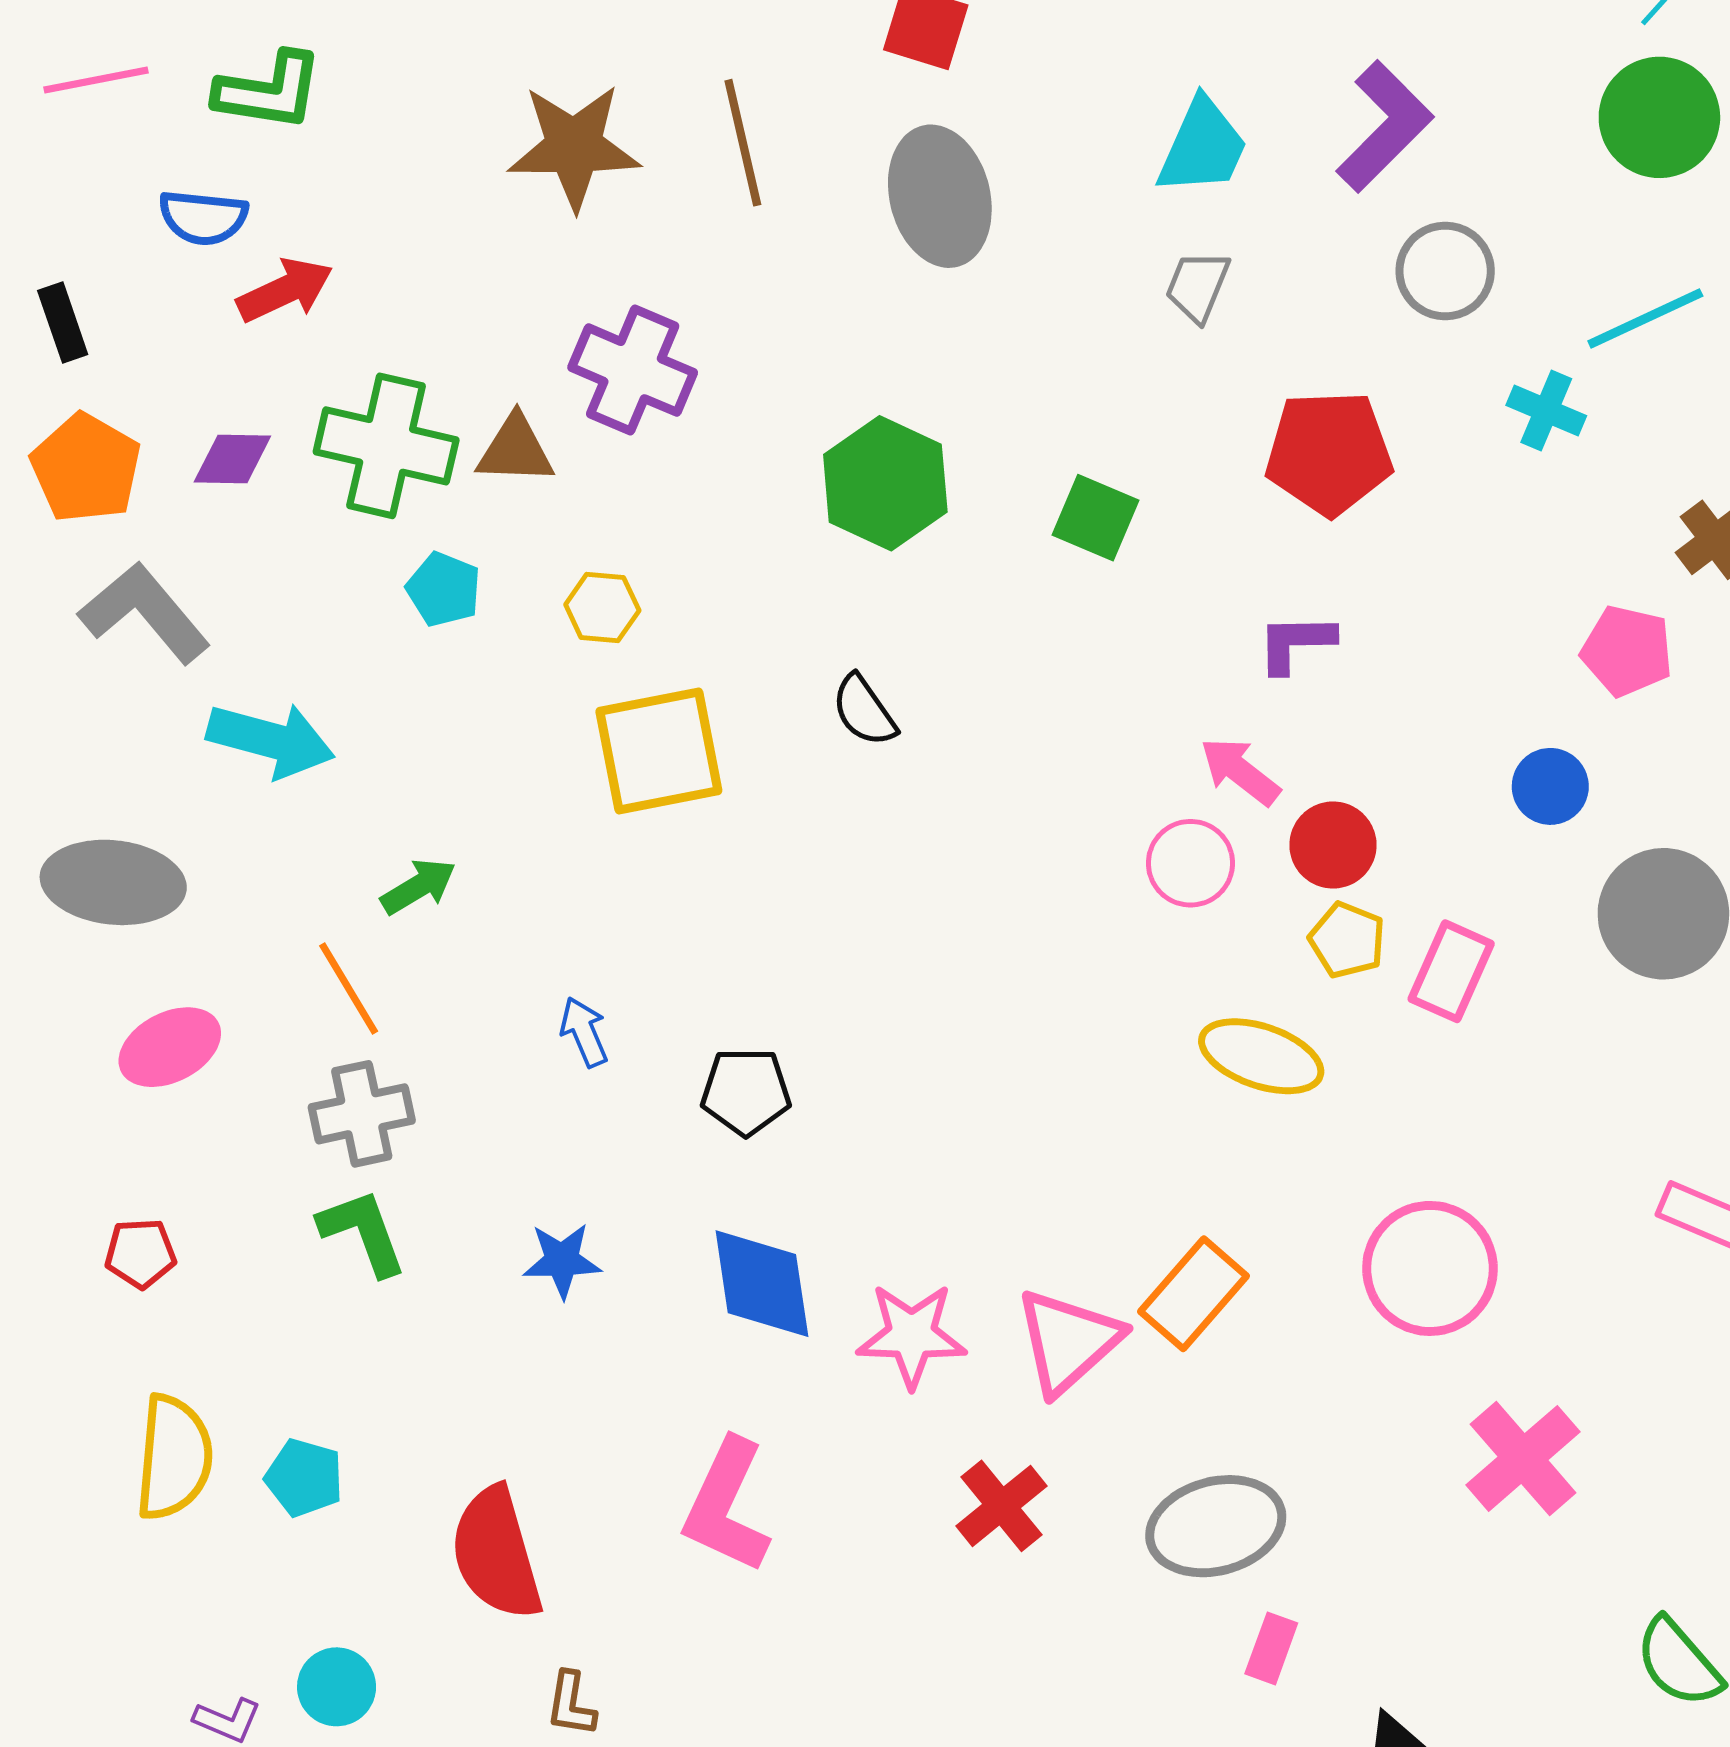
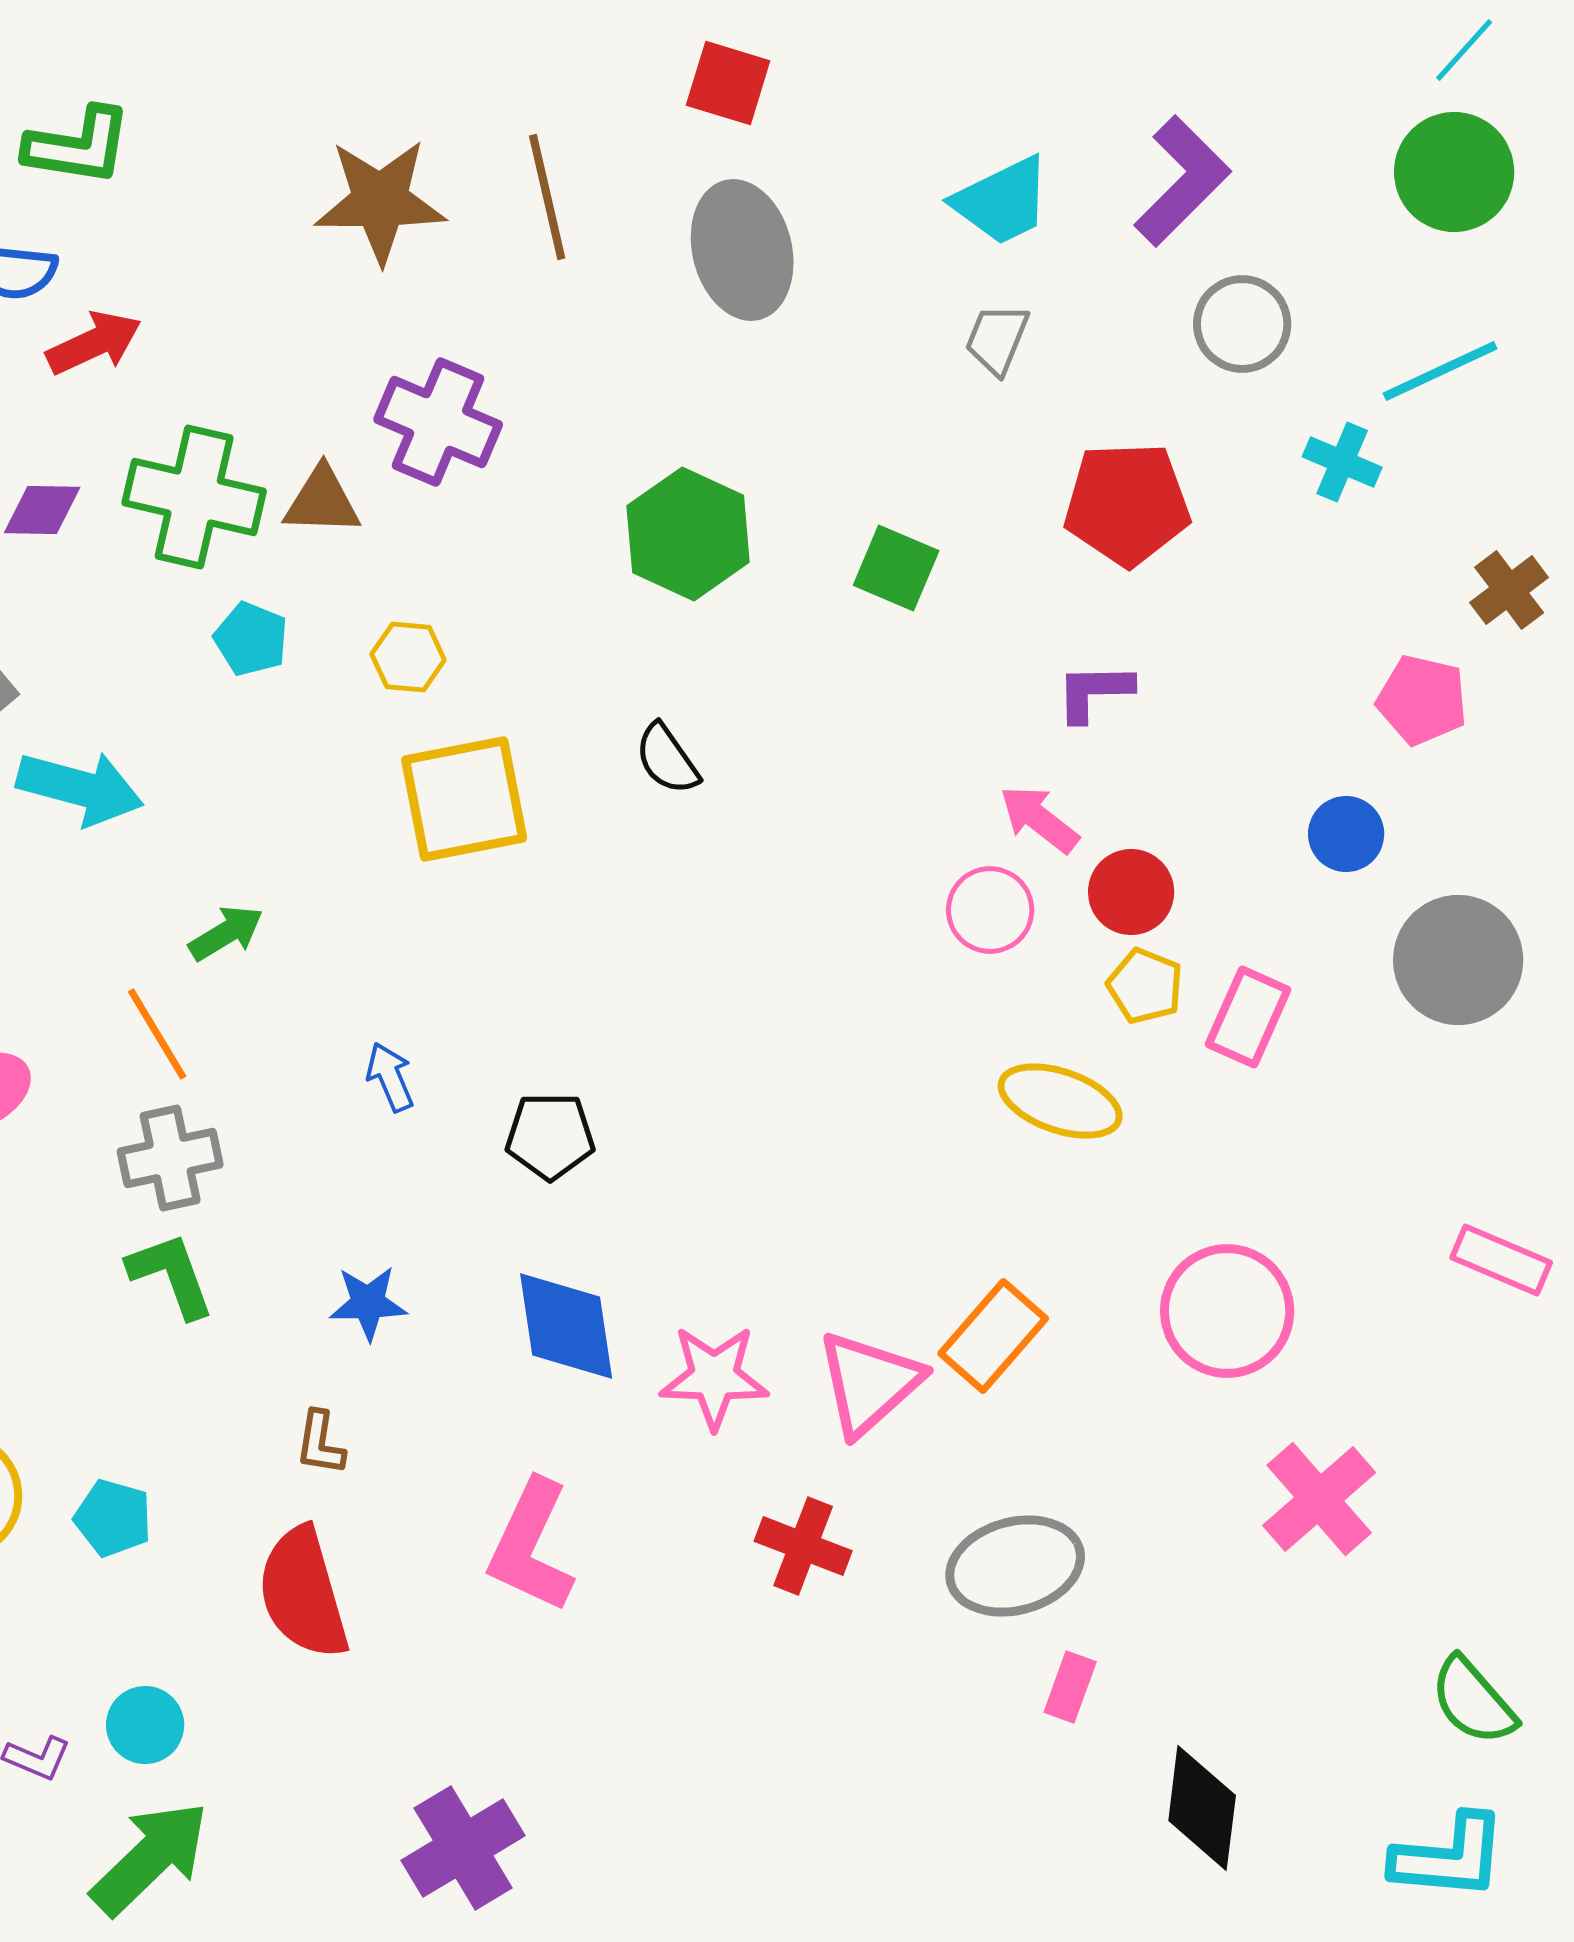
cyan trapezoid: (1203, 147) -> (1002, 201), turned 40
red cross: (1002, 1506) -> (803, 1546), turned -30
brown L-shape: (571, 1704) -> (320, 1443), moved

